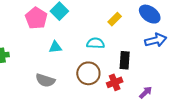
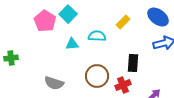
cyan semicircle: (95, 43) -> (97, 36), moved
cyan triangle: (55, 47) -> (72, 44), moved

